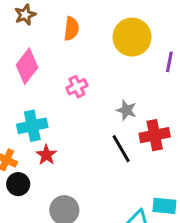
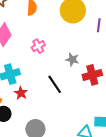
black line: (121, 149) -> (55, 84), moved

